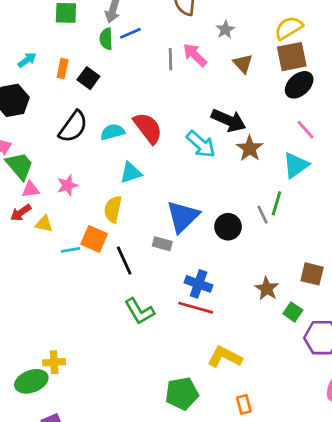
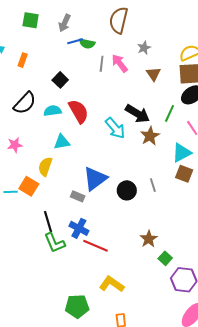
green semicircle: (106, 39) -> (87, 43), moved, turned -84
black square: (88, 78) -> (60, 80), moved
green line: (277, 203) -> (170, 113), moved
black line: (124, 260) -> (48, 222), moved
brown square: (312, 274) -> (184, 174), moved
blue cross: (199, 284) -> (79, 228), moved

